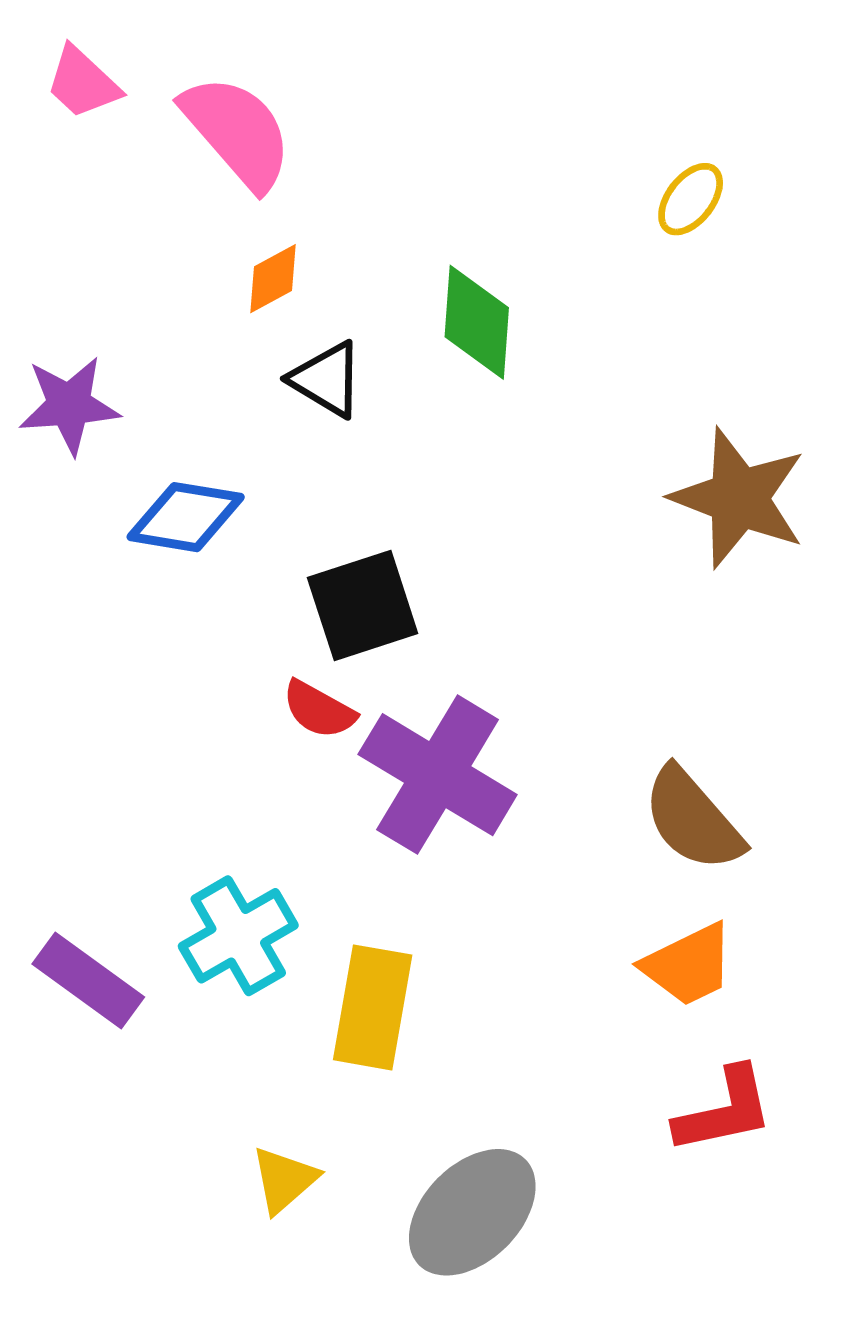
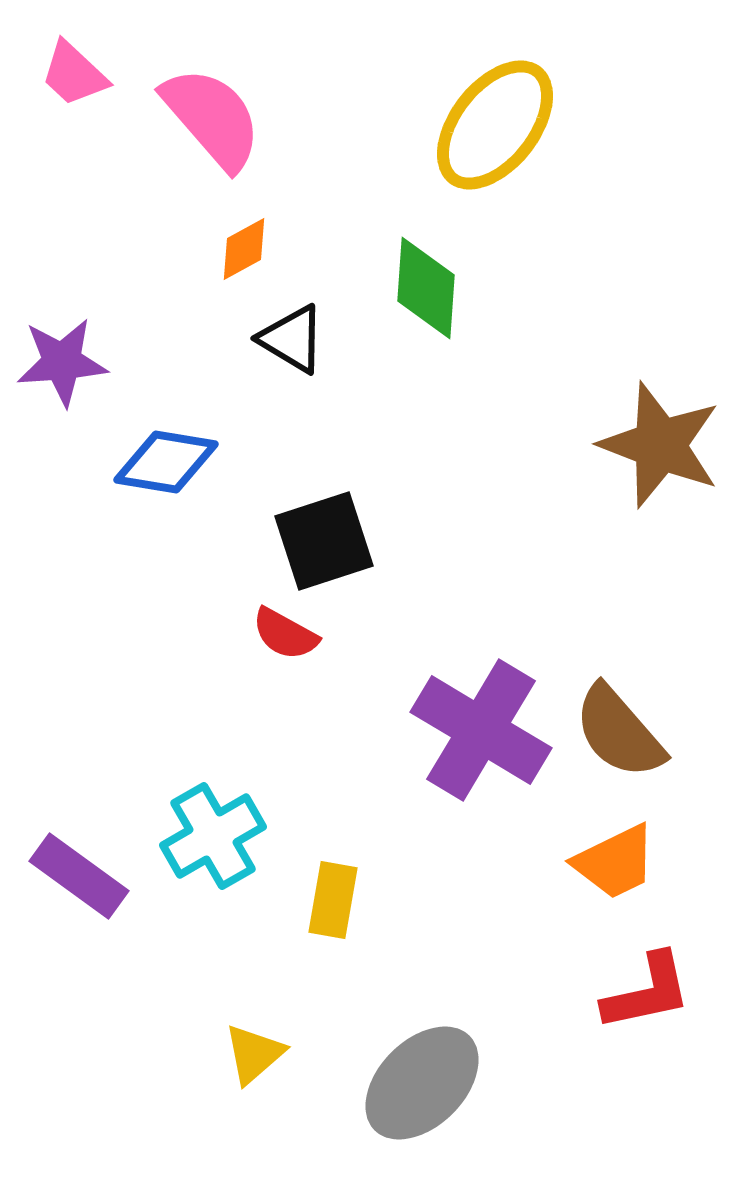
yellow ellipse: (691, 199) -> (495, 125), moved, size x2.0
purple cross: (438, 775) -> (481, 730), moved
yellow rectangle: (373, 1007) -> (333, 900), size x0.7

